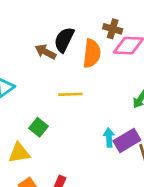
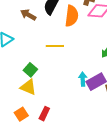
brown arrow: (45, 52) -> (28, 15), moved
yellow triangle: (19, 153) -> (28, 87), moved, turned 30

